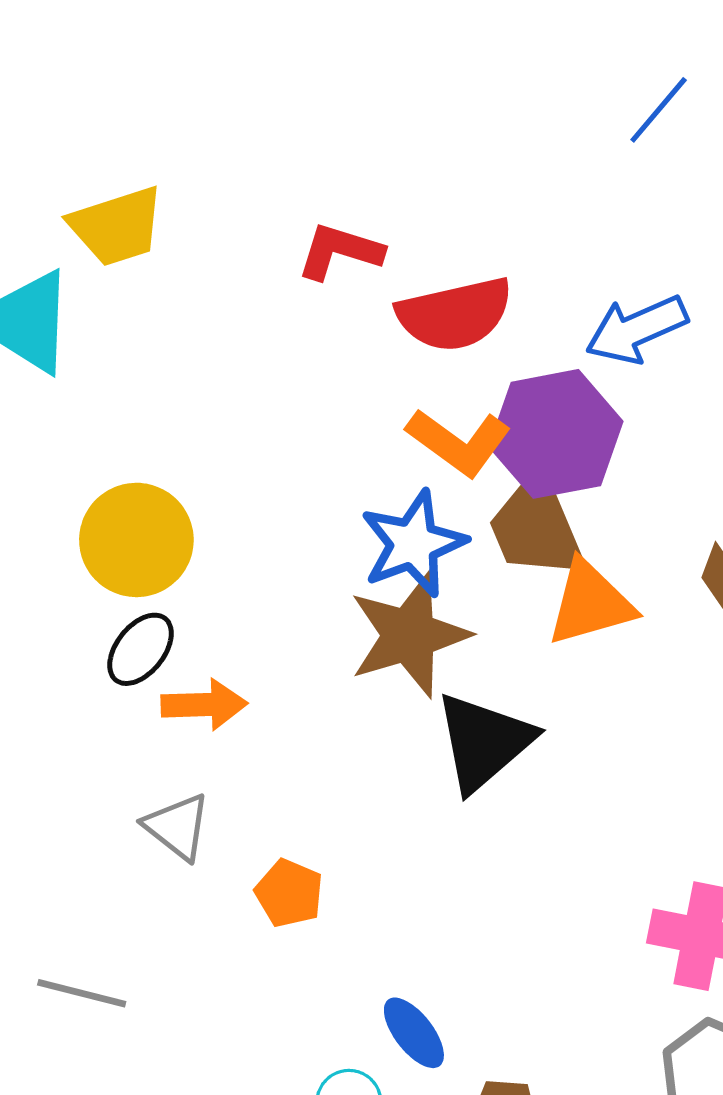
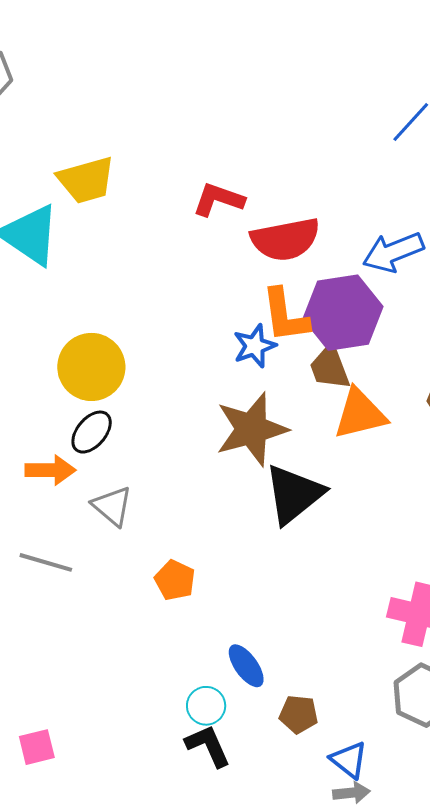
orange L-shape: (459, 442) -> (285, 315), turned 44
brown trapezoid: (537, 527) -> (330, 367), size x0.7
blue star: (413, 544) -> (255, 346), moved, size x0.7
orange arrow: (204, 705) -> (50, 470), moved
gray triangle: (177, 827) -> (112, 506), moved
gray line: (82, 993) -> (46, 562), moved

